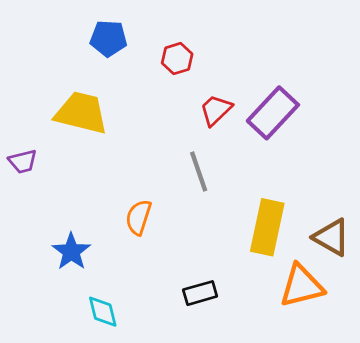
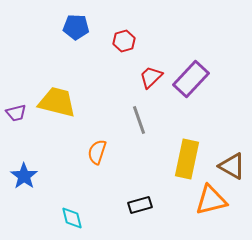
yellow trapezoid: (81, 113) -> (57, 102), moved
blue star: (71, 252) -> (24, 176), moved

